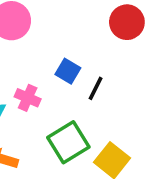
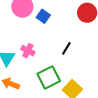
blue square: (68, 71) -> (43, 16), moved

